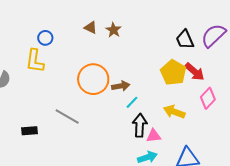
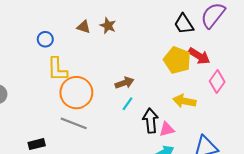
blue circle: (45, 38) -> (45, 39), moved
yellow L-shape: (35, 61) -> (57, 69), moved
orange circle: (93, 79) -> (76, 93), moved
cyan line: (132, 102) -> (128, 104), moved

